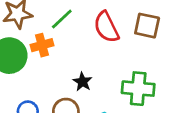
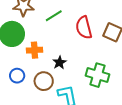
orange cross: (42, 45) -> (35, 50), moved

